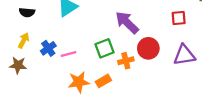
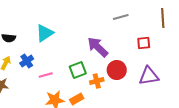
blue cross: (48, 48) -> (27, 61), moved

